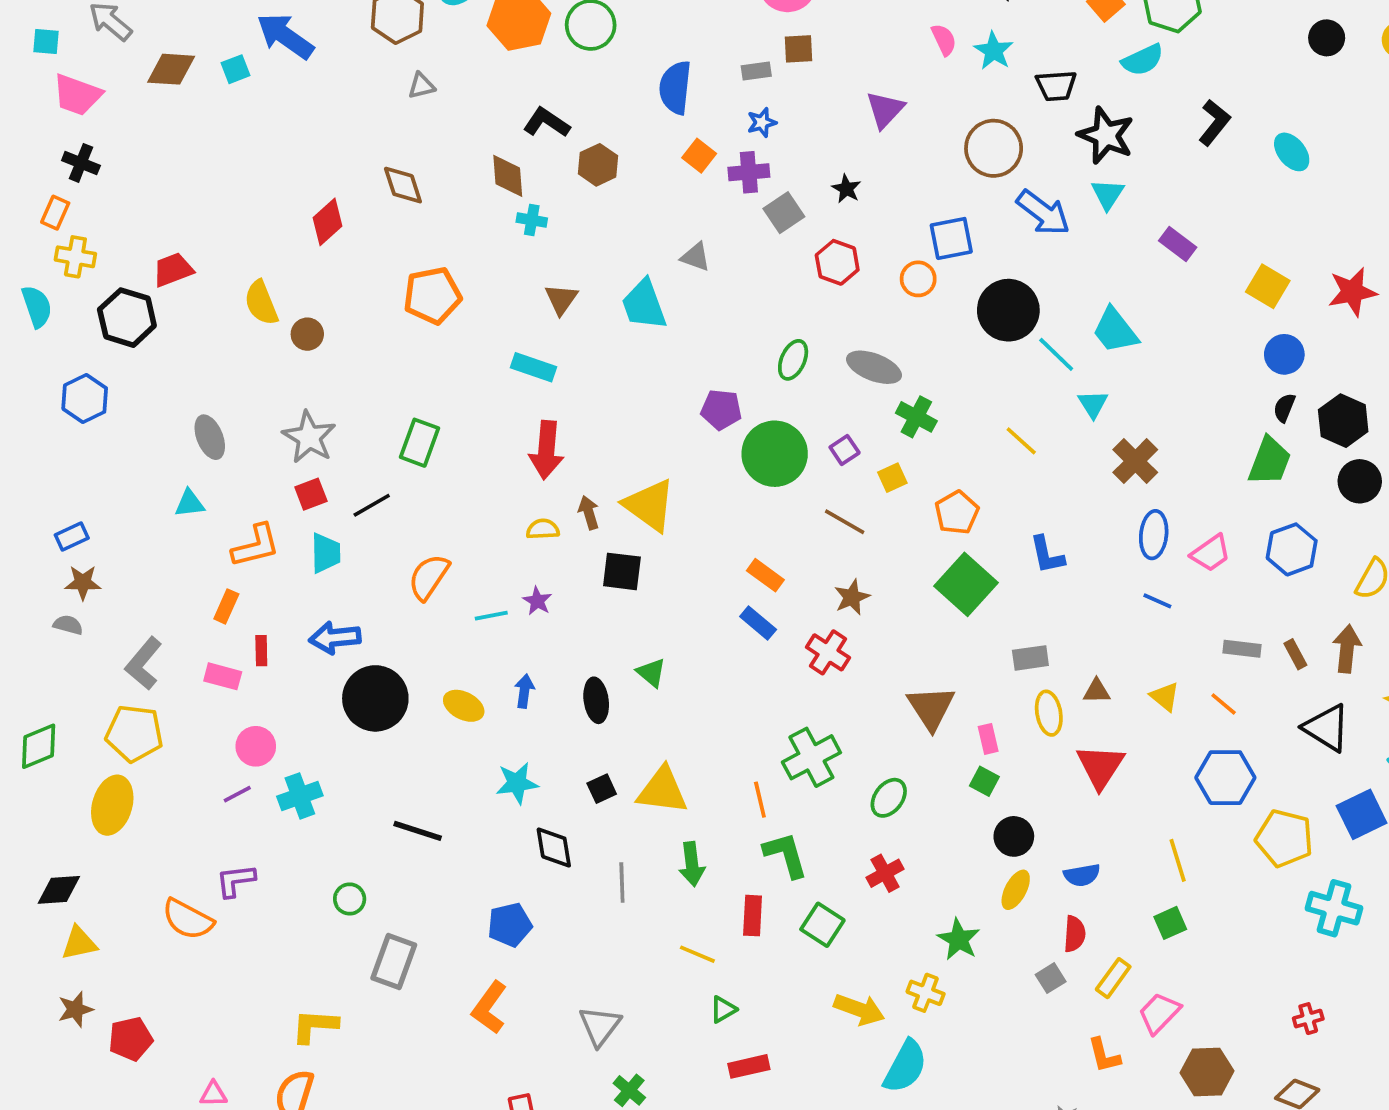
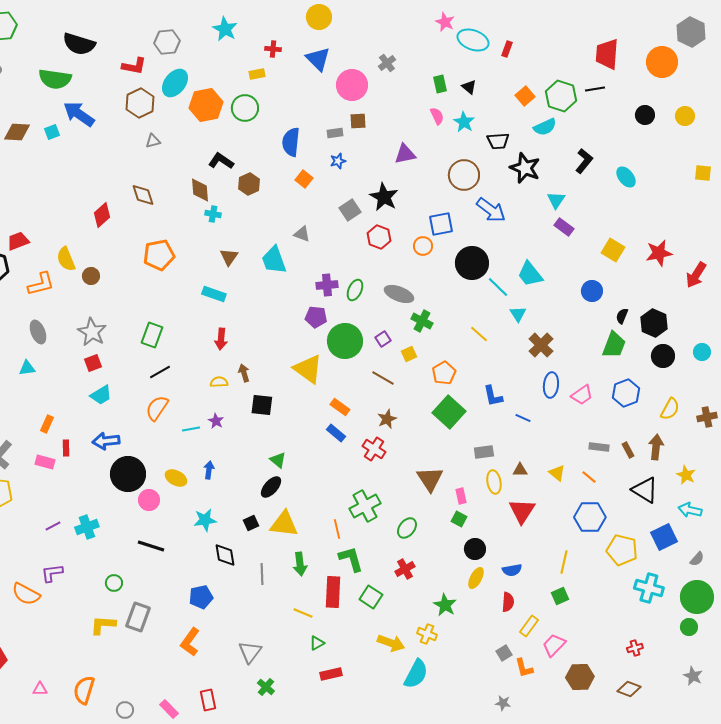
purple triangle: (885, 110) -> (405, 154), turned 35
purple cross: (749, 172) -> (327, 285), moved
black star: (846, 189) -> (384, 197), size x1.8
cyan triangle: (1108, 194) -> (556, 200), moved
blue circle: (1284, 354) -> (592, 291), moved
red arrow: (546, 450) -> (221, 339), size x0.7
black line: (372, 505) -> (160, 372), moved
yellow triangle: (650, 505) -> (308, 369), moved
orange L-shape: (256, 546) -> (41, 284), moved
cyan trapezoid: (326, 553) -> (101, 395), turned 60
blue line: (1157, 601) -> (523, 418), moved
black ellipse: (596, 700) -> (271, 487), moved, turned 50
pink circle: (256, 746) -> (149, 500), moved
yellow line: (1178, 860) -> (564, 562), turned 30
red rectangle: (753, 916) -> (333, 592), size x1.4
gray square: (1051, 978) -> (504, 653), moved
yellow L-shape: (315, 1026) -> (103, 625), moved

